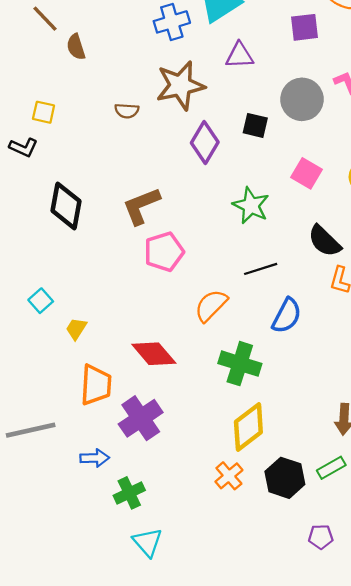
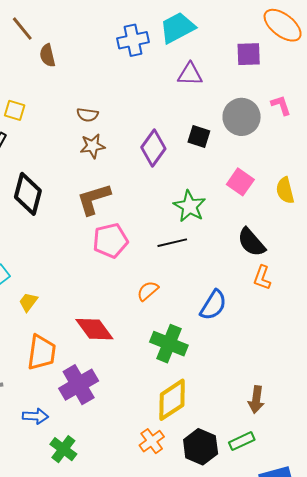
brown star: (180, 85) -> (92, 146), moved, size x0.6
black line: (261, 269) -> (172, 243), moved
orange semicircle: (211, 305) -> (148, 291), size x0.7
green cross: (129, 493) -> (63, 449), turned -32

